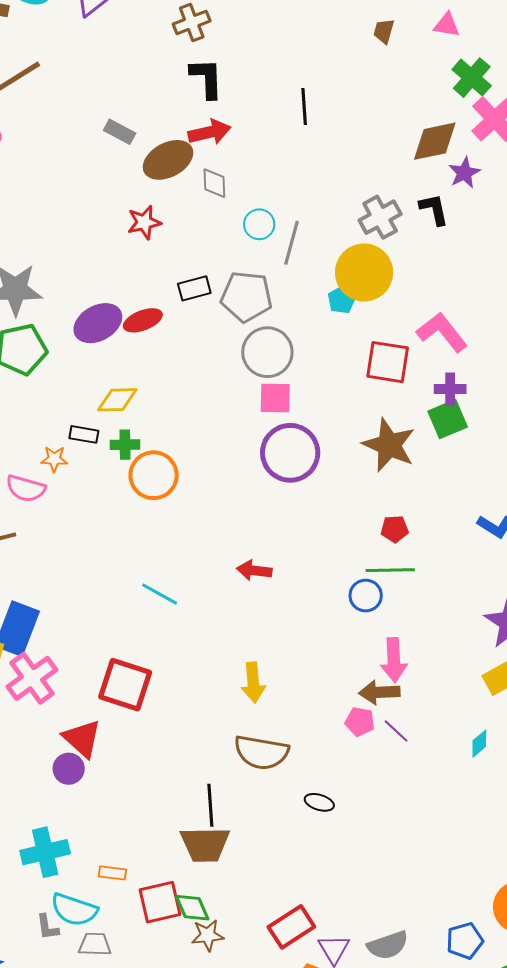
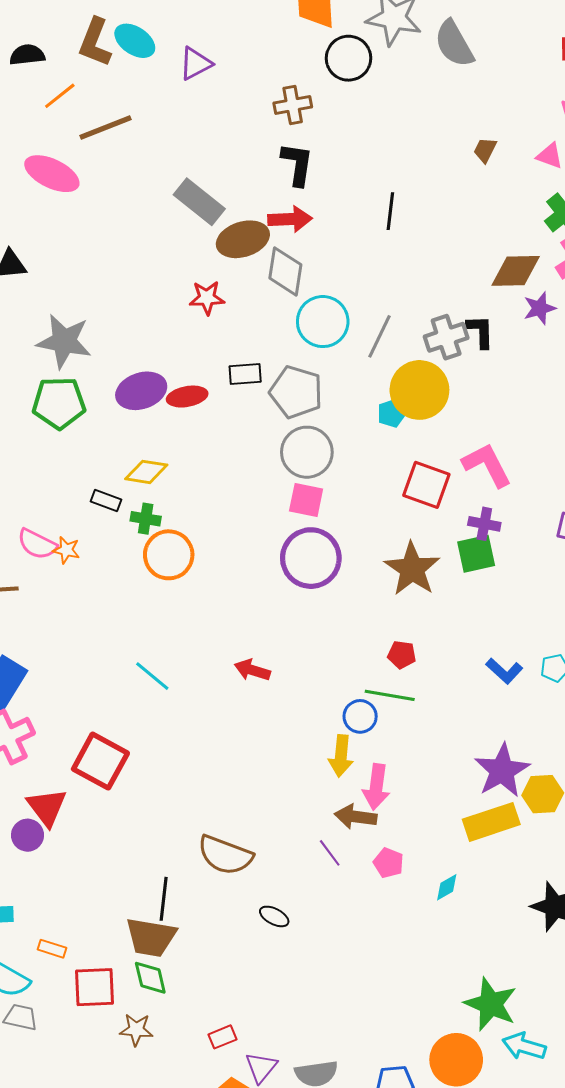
gray rectangle: (120, 132) -> (199, 202), size x1.6
gray diamond: (214, 183) -> (285, 271), size x1.5
black L-shape: (434, 209) -> (480, 332), moved
cyan circle: (259, 224) -> (323, 322), size x1.6
gray line: (292, 243) -> (380, 336), moved
orange star: (54, 459) -> (66, 550), moved
yellow arrow: (253, 682) -> (341, 756), moved
pink pentagon: (360, 722) -> (388, 863), moved
purple line: (396, 731) -> (330, 853), moved
green diamond: (192, 908) -> (150, 978), moved
red rectangle: (291, 927) -> (223, 1037), size x0.6

